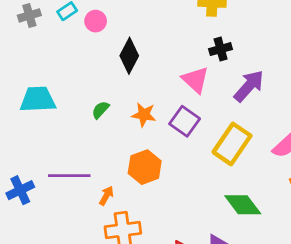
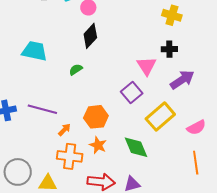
black diamond: (129, 56) -> (90, 36), moved
orange star: (144, 115) -> (98, 145), moved
green diamond: (243, 205) -> (136, 147), moved

